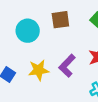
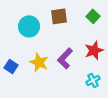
yellow star: (39, 70) -> (39, 62), turned 30

